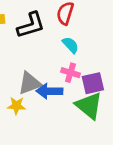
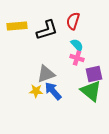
pink cross: (70, 73) -> (77, 58), moved
blue arrow: (49, 91) -> (53, 91), moved, turned 48

